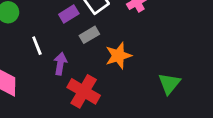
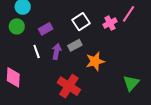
purple rectangle: (69, 14) -> (46, 29), moved
purple arrow: (60, 64) -> (57, 51), moved

